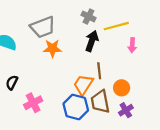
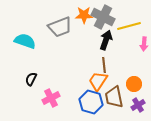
gray cross: (89, 16) -> (103, 17), size x1.6
orange star: (52, 48) -> (84, 15), moved
brown line: (99, 71) -> (104, 65), moved

